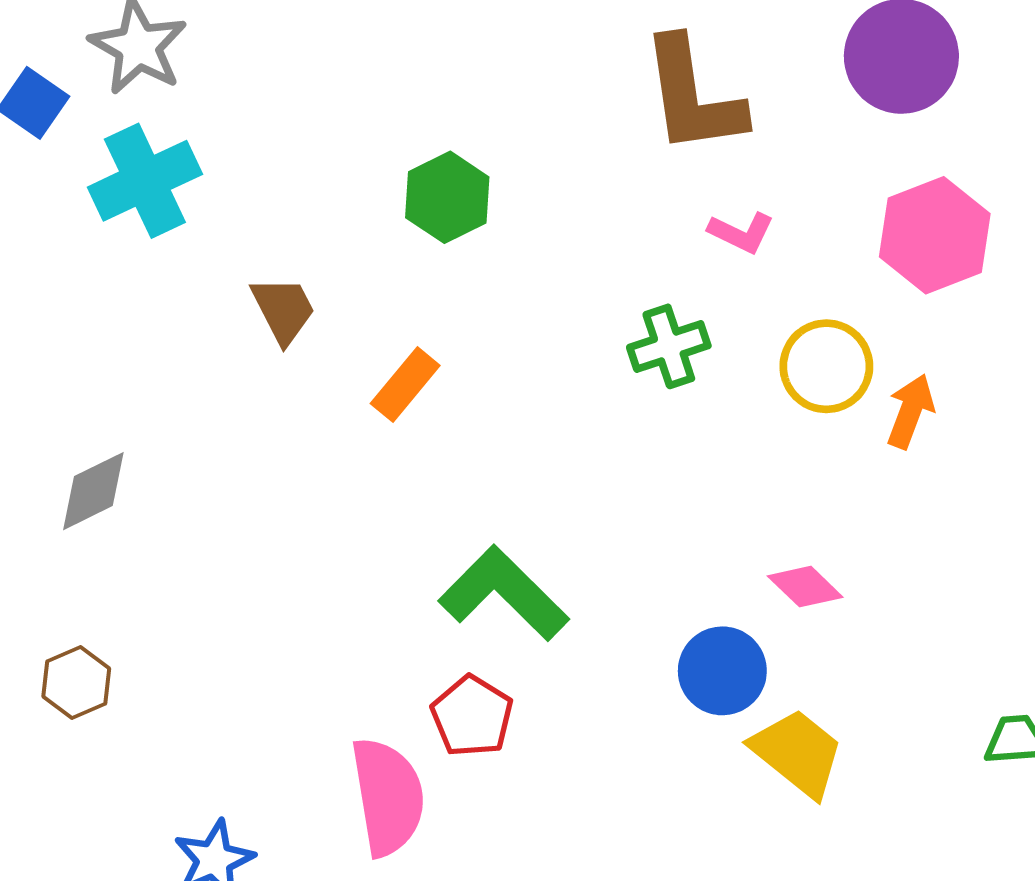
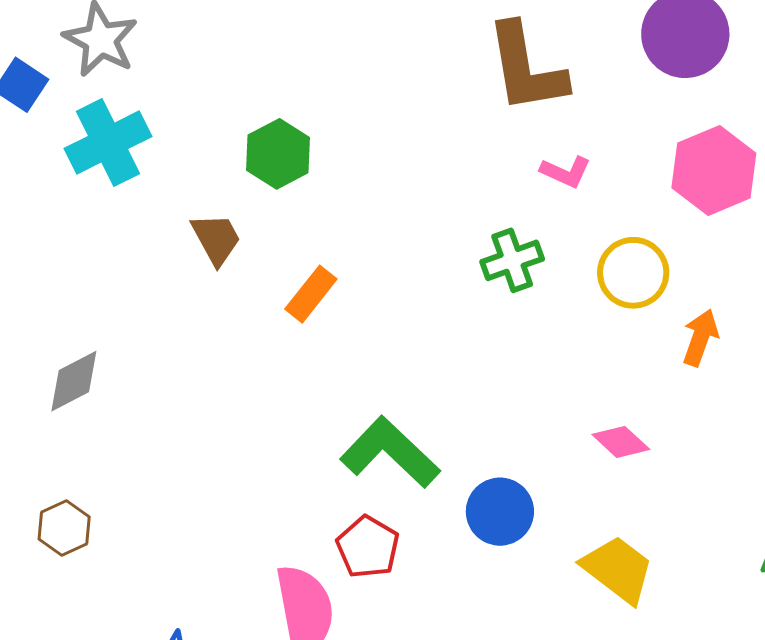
green hexagon: (447, 197) -> (278, 154), moved
orange arrow: (910, 411) -> (700, 338), moved
blue circle: (722, 671) -> (500, 512), moved

